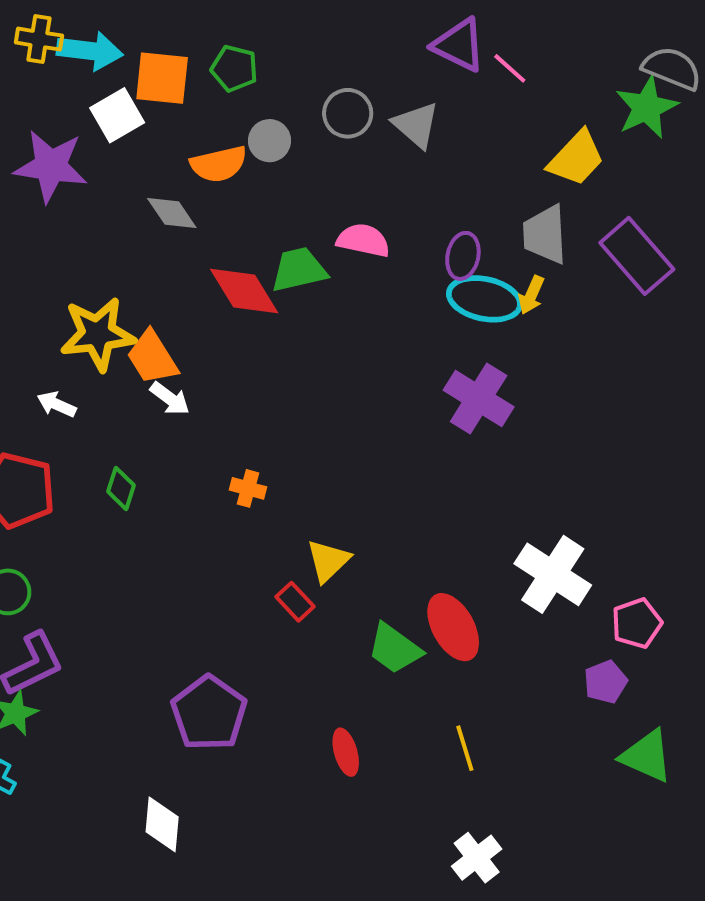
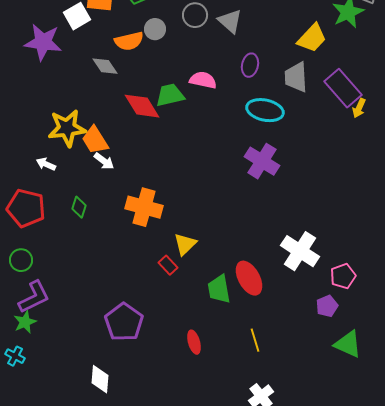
purple ellipse: (463, 256) -> (250, 65), moved
yellow arrow: (531, 295) -> (359, 108), moved
orange cross: (248, 488) -> (144, 207), size x2.0
green trapezoid: (395, 649) -> (219, 289), turned 44

